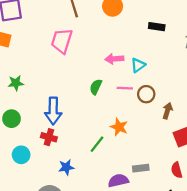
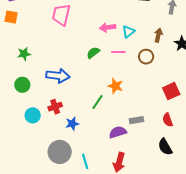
green semicircle: (96, 87) -> (93, 53), turned 32
brown circle: (146, 94) -> (146, 57), moved
blue arrow: (53, 111) -> (58, 76), turned -80
brown arrow: (168, 111) -> (158, 35), moved
red cross: (49, 137) -> (55, 107), moved, turned -32

